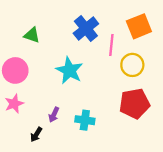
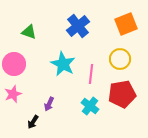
pink line: (111, 45) -> (91, 74), moved
cyan cross: (85, 120) -> (90, 106), moved, turned 30

